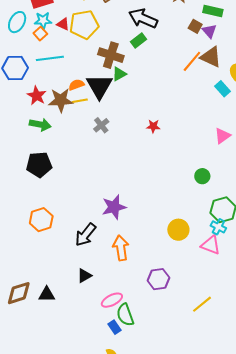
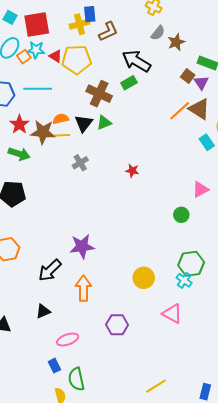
orange square: (40, 34) -> (24, 57), moved
green triangle: (119, 74) -> (104, 123), moved
black triangle: (99, 86) -> (84, 123), size x0.7
green circle: (202, 176) -> (181, 215), moved
pink triangle: (211, 245) -> (172, 314), moved
yellow line: (202, 304) -> (156, 386), moved
green semicircle: (125, 315) -> (76, 379), moved
blue rectangle: (114, 327) -> (54, 366), moved

